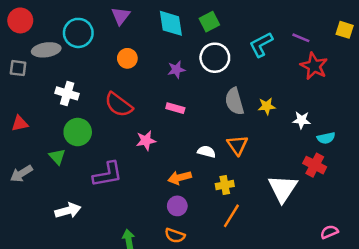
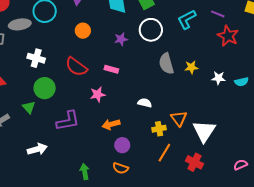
pink rectangle: (175, 108) -> (111, 69), moved
cyan semicircle: (326, 138) -> (241, 82), moved
orange triangle: (237, 145) -> (179, 118), moved
red cross: (315, 165) -> (194, 162), moved
orange arrow: (180, 178) -> (111, 124), moved

